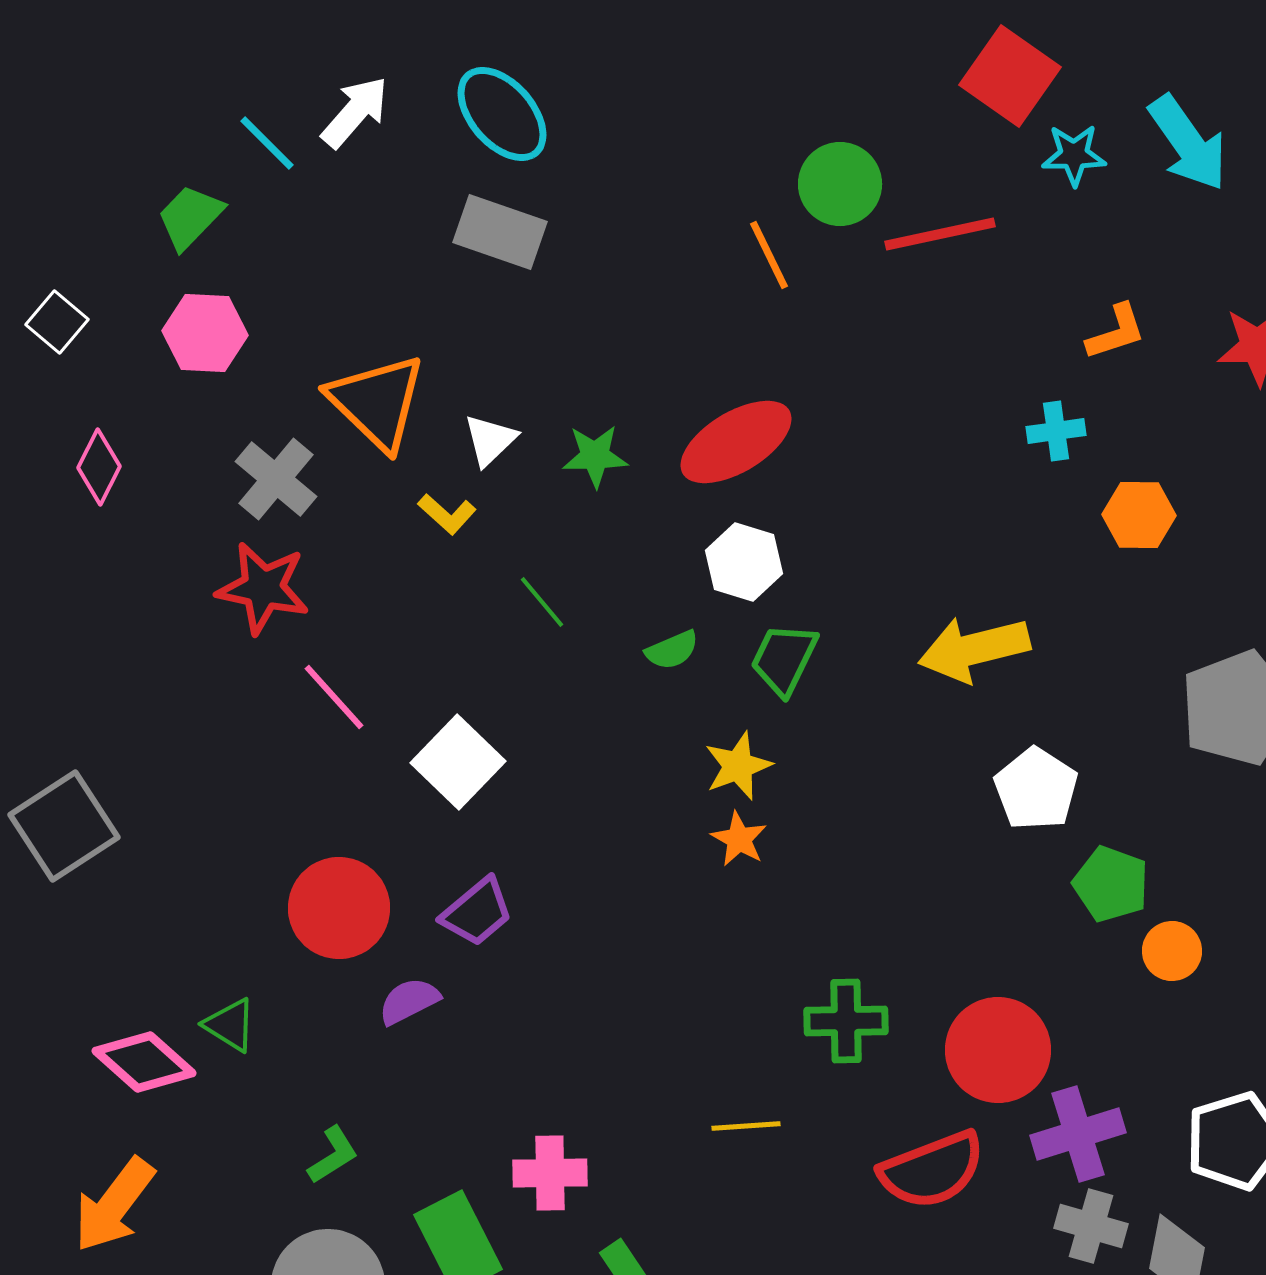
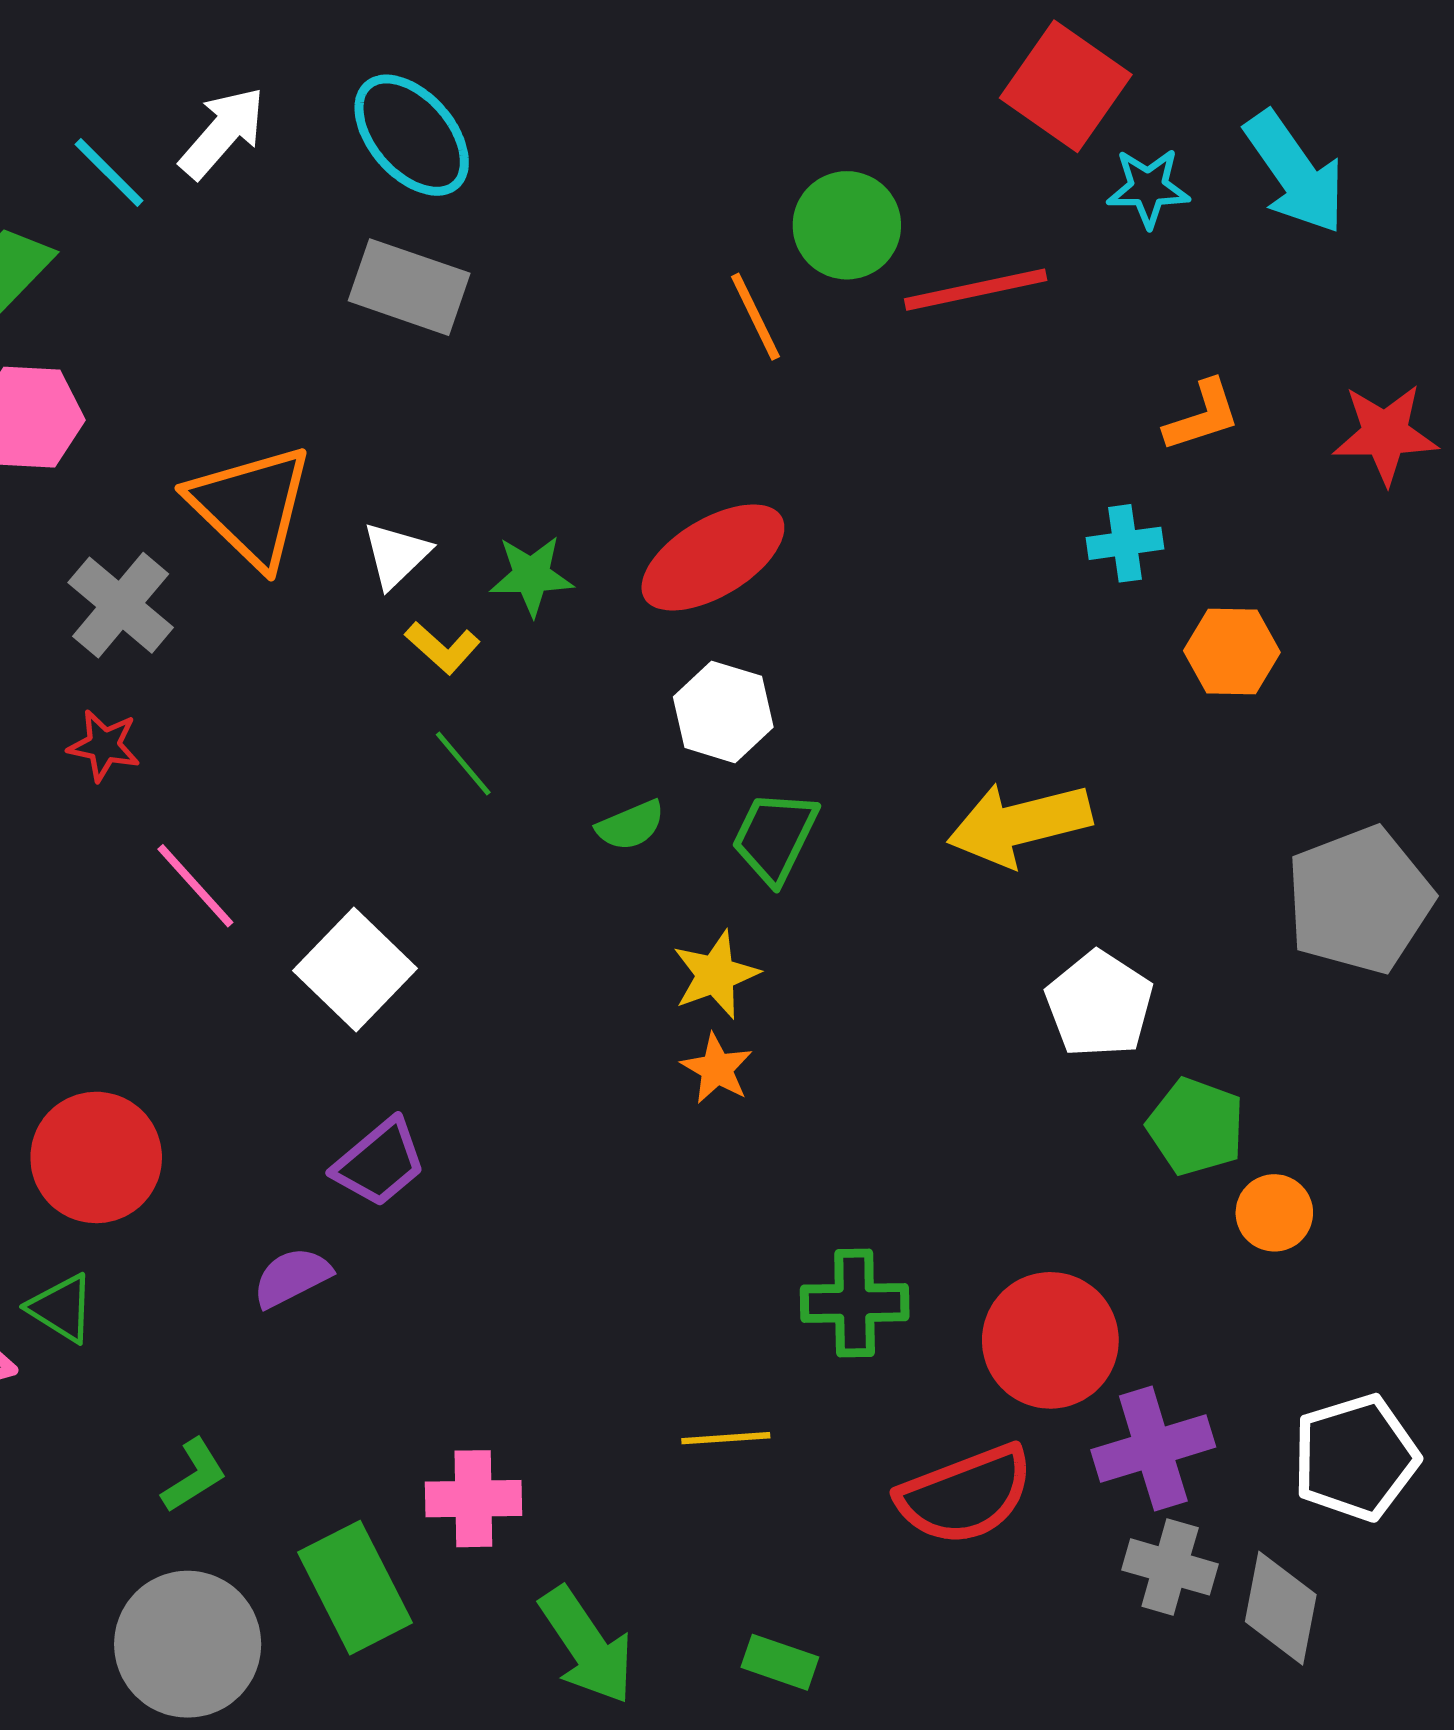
yellow L-shape: (447, 514) -> (443, 648), moved
red star: (263, 588) -> (104, 745), size x0.6
red circle: (339, 908) -> (96, 1157), moved

